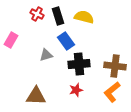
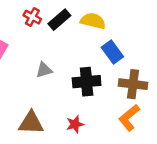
black rectangle: (58, 16) -> (59, 20), turned 66
blue rectangle: (66, 41) -> (112, 52), moved
red star: (76, 90) -> (75, 124), moved

